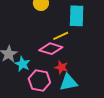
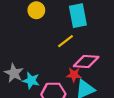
pink diamond: (51, 49) -> (86, 62), moved

